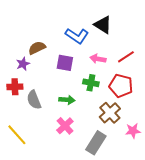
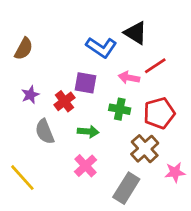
brown semicircle: (37, 48) -> (24, 49), moved, turned 144
red line: (126, 57) -> (155, 66), moved
purple star: (23, 64) -> (30, 95), moved
red pentagon: (121, 86) -> (159, 113), turned -30
red cross: (15, 87) -> (64, 101), moved, turned -35

